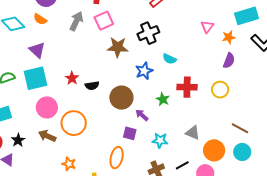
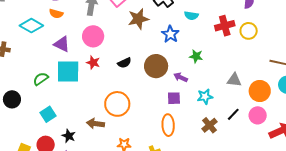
cyan square: (35, 78) -> (68, 72), turned 30
red star: (72, 78) -> (93, 63), moved
red cross: (187, 87) -> (225, 26), moved
pink circle: (47, 107) -> (93, 36), moved

